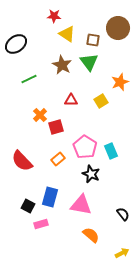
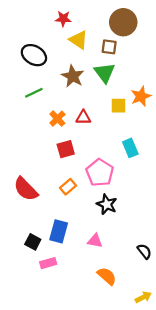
brown circle: (118, 28) -> (123, 22), moved
black ellipse: (16, 44) -> (34, 55), moved, turned 65
yellow square: (101, 101) -> (119, 106), moved, turned 32
orange cross: (40, 115) -> (57, 119), moved
cyan rectangle: (111, 151) -> (130, 148), moved
pink triangle: (81, 205) -> (95, 241), size x0.6

